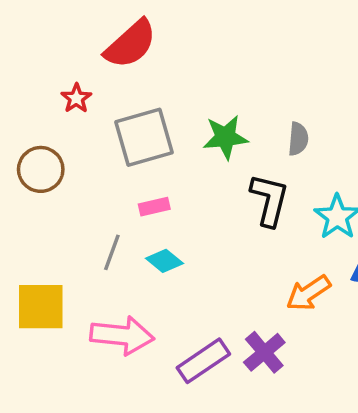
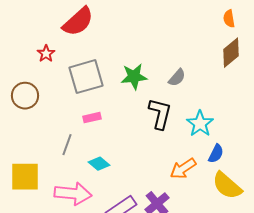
gray semicircle: (298, 139) -> (177, 78), turned 36
cyan diamond: (164, 261) -> (99, 164), moved

